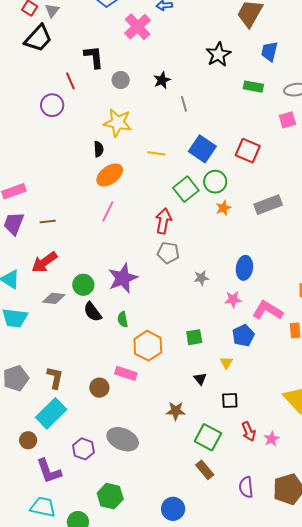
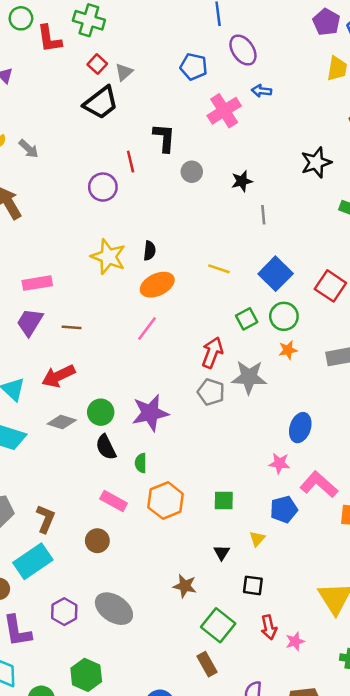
yellow star: (118, 123) -> (108, 257), moved
green square: (186, 189) -> (247, 319), size x0.7
gray star: (201, 278) -> (249, 377), moved, size x1.8
pink rectangle: (126, 373) -> (114, 501), moved

